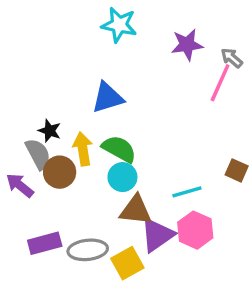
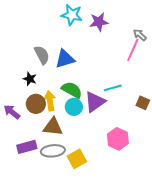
purple star: (187, 45) -> (99, 22), moved
yellow arrow: (83, 149) -> (50, 101), moved
gray semicircle: (38, 154) -> (42, 55), moved
cyan line: (187, 192) -> (113, 88), moved
brown triangle: (136, 210) -> (53, 127), moved
purple triangle: (157, 235) -> (95, 102), moved

